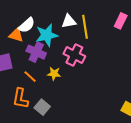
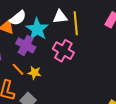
cyan star: (47, 35) -> (37, 29), turned -30
yellow star: (54, 74) -> (34, 73), moved

